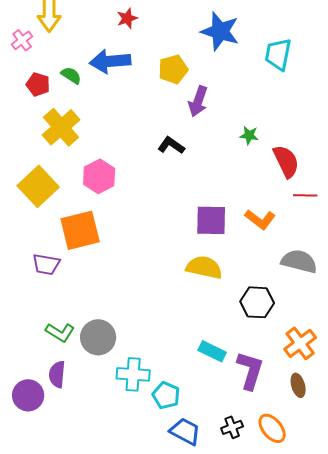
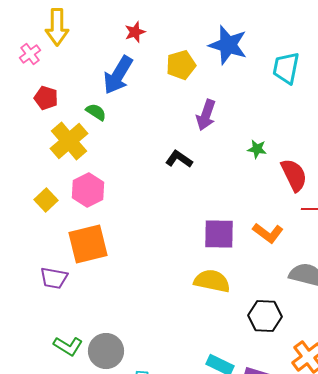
blue arrow: (110, 61) -> (118, 75), turned -54
yellow pentagon: (173, 69) -> (181, 65), moved
green semicircle: (71, 75) -> (96, 112), moved
pink hexagon: (99, 176) -> (88, 190), moved
yellow square: (38, 186) -> (46, 200), size x0.6

